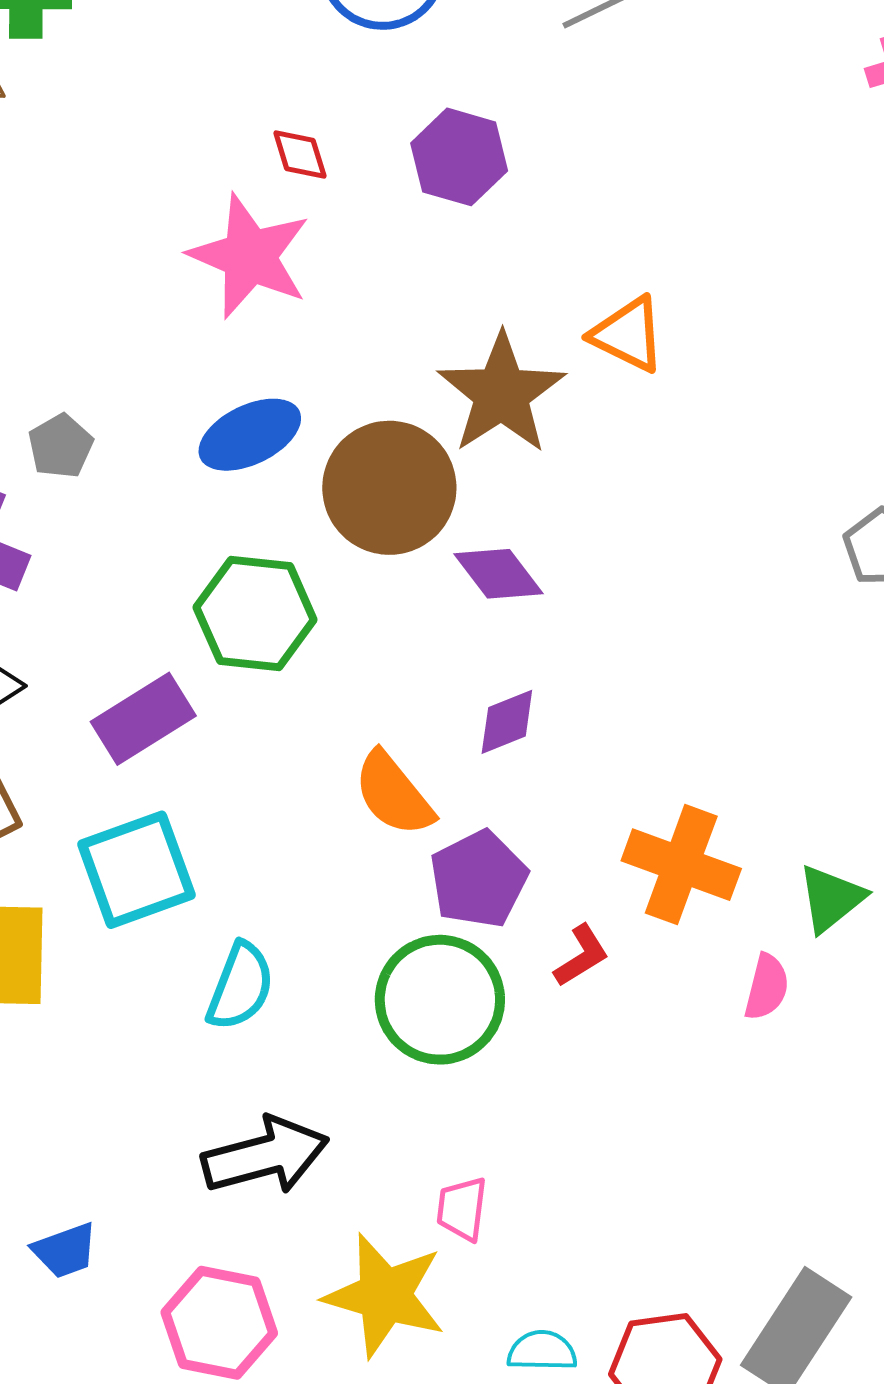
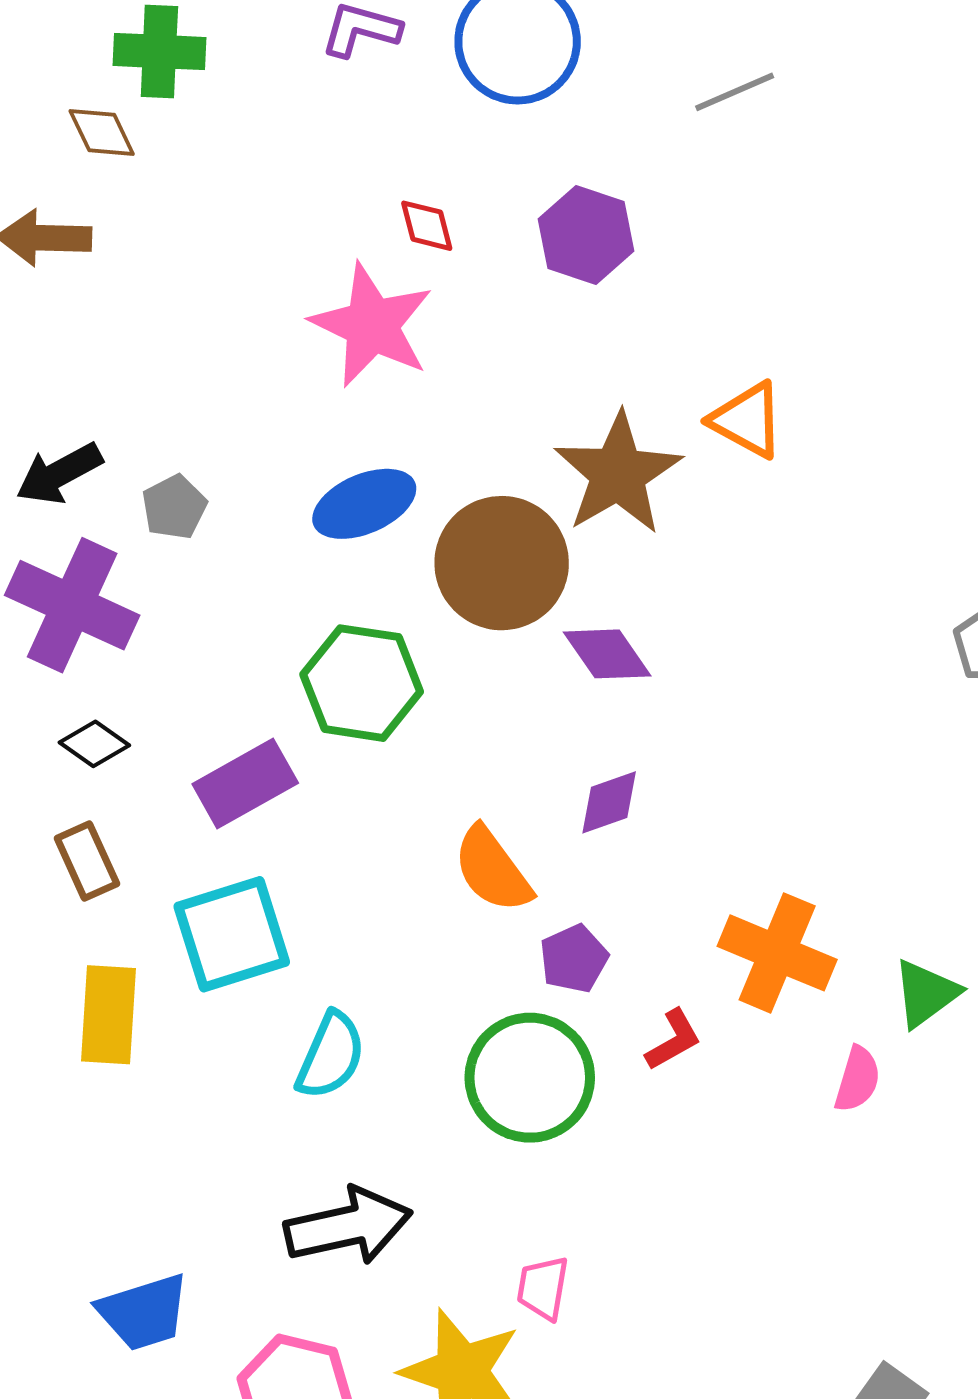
purple pentagon: (479, 879) -> (574, 959), size x0.7
blue trapezoid: (65, 1251) -> (144, 1312), size x1.4

